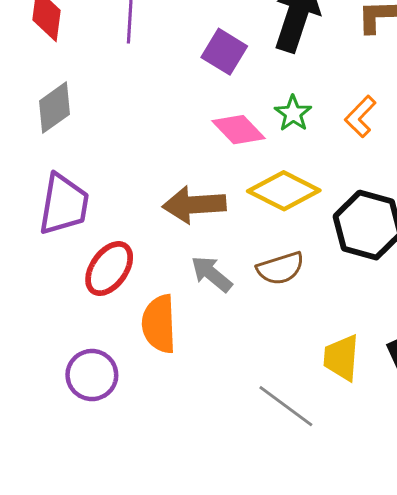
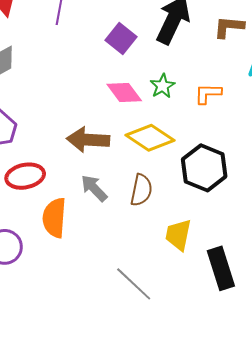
orange L-shape: (360, 116) -> (208, 94), turned 40
brown semicircle: (280, 268) -> (141, 190), turned -68
red ellipse: (109, 269) -> (25, 176), turned 36
yellow trapezoid: (341, 358) -> (178, 235), moved

